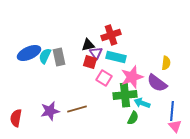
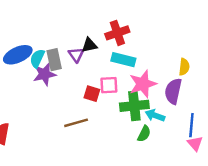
purple triangle: (96, 53) -> (76, 55), moved
red square: (90, 62) -> (92, 94), moved
pink square: (104, 78) -> (109, 85), turned -35
purple semicircle: (157, 83) -> (173, 91), turned 65
purple star: (50, 111) -> (44, 74), moved

